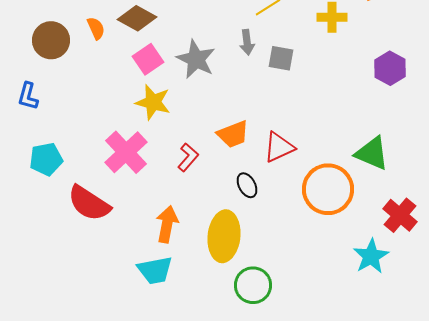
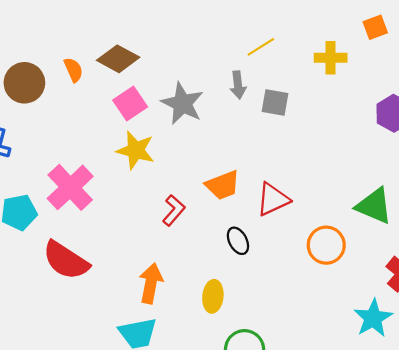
pink cross: (126, 152) -> (70, 187), moved
orange circle: (328, 189) -> (326, 245), size x0.7
yellow ellipse: (224, 236) -> (213, 296), size x0.6

